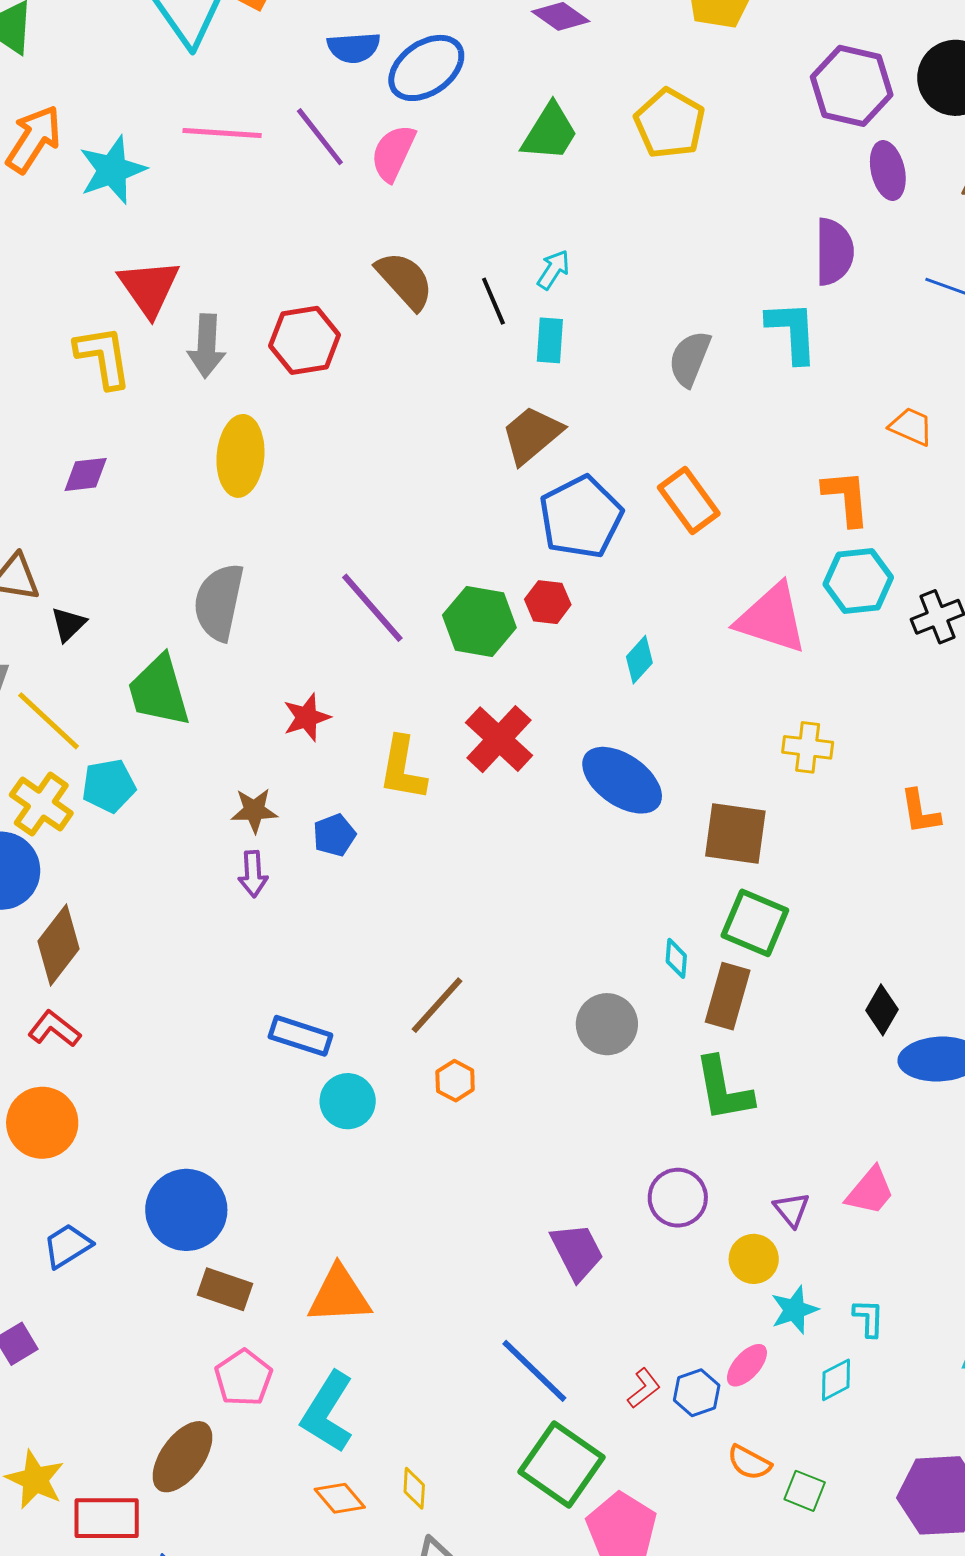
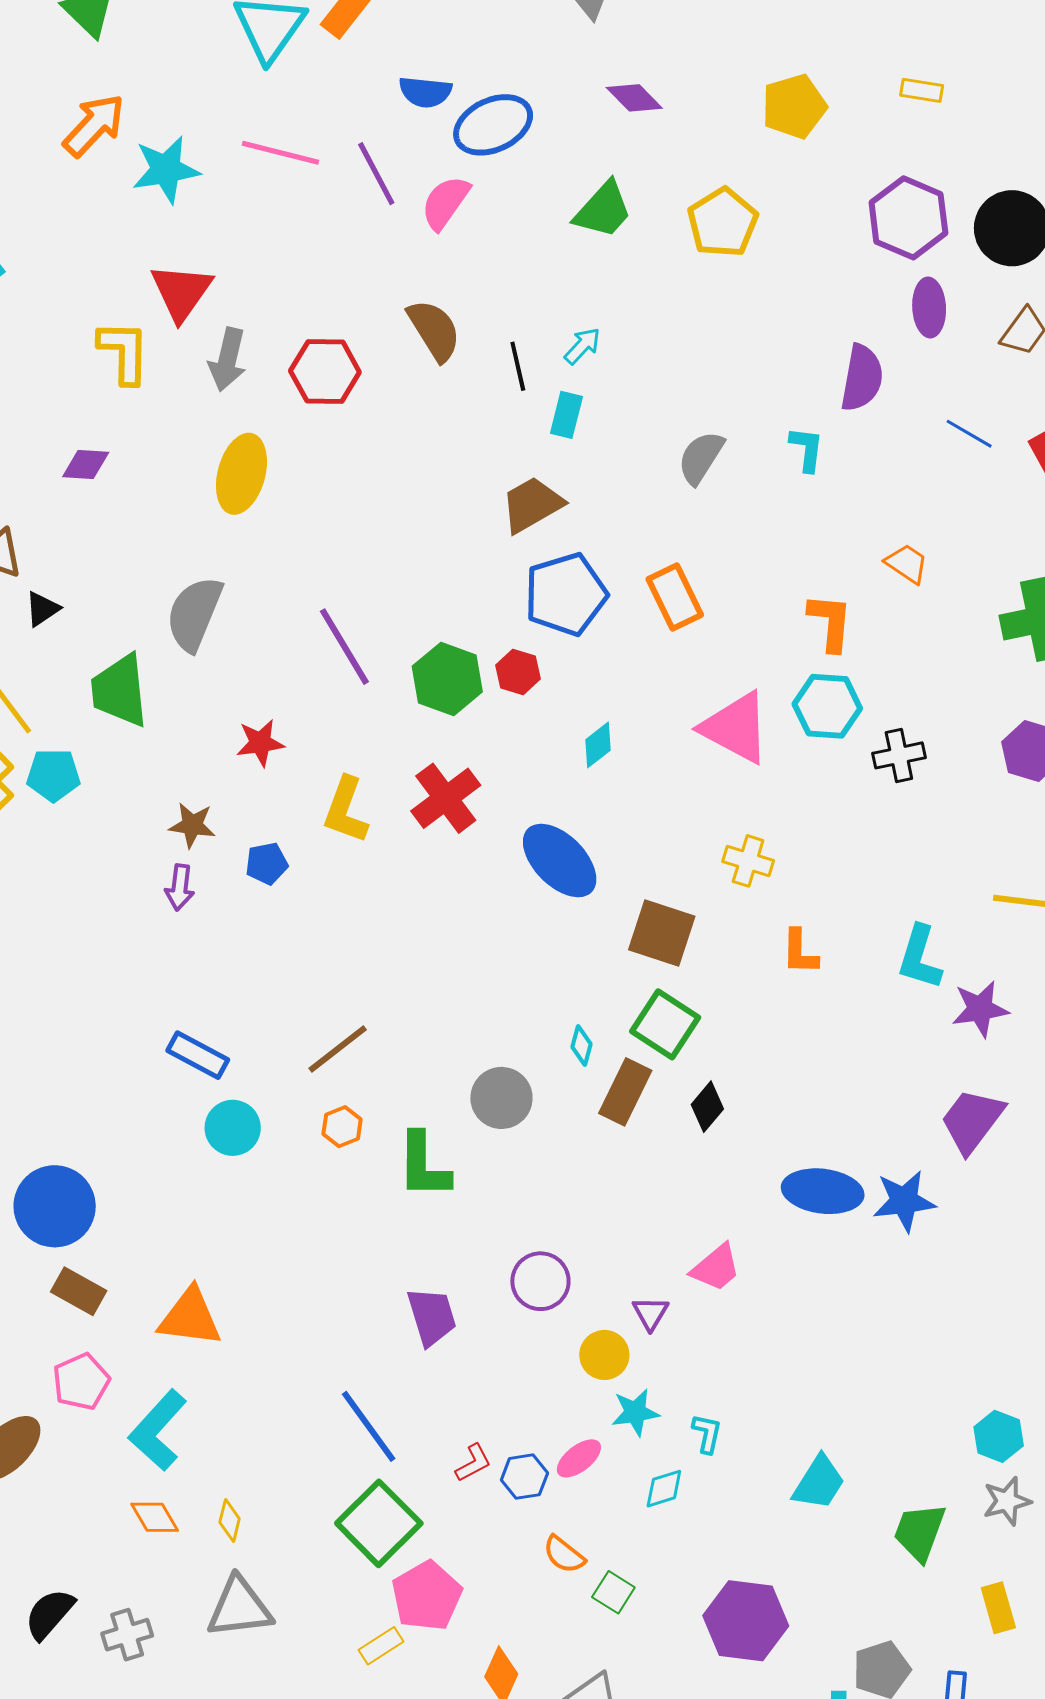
cyan L-shape: (792, 332) -> (807, 449), size x0.7
orange L-shape: (920, 812) -> (800, 952), moved
black diamond: (882, 1010) -> (707, 1107), moved
green L-shape: (723, 1089) -> (423, 1166), moved
pink trapezoid: (870, 1191) -> (716, 1268), moved

